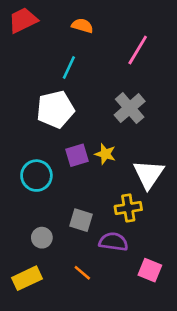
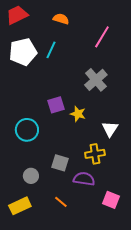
white pentagon: (55, 109) -> (23, 52), moved
purple square: (77, 155) -> (56, 105), moved
white triangle: (149, 174) -> (110, 129), size x0.7

